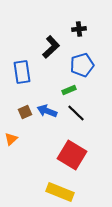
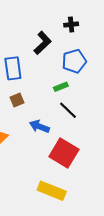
blue arrow: (47, 111) -> (39, 127), moved
brown square: (25, 112) -> (17, 100), moved

